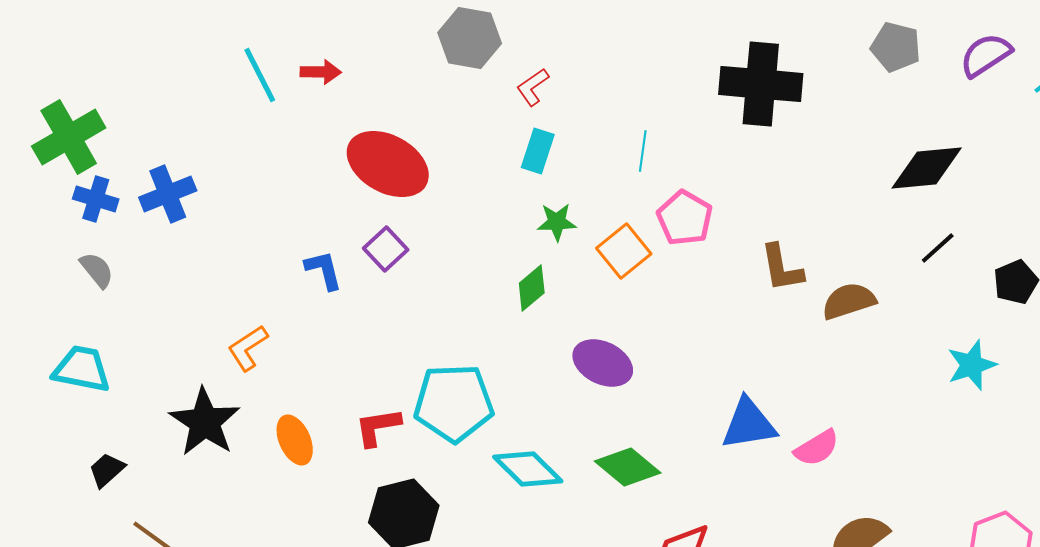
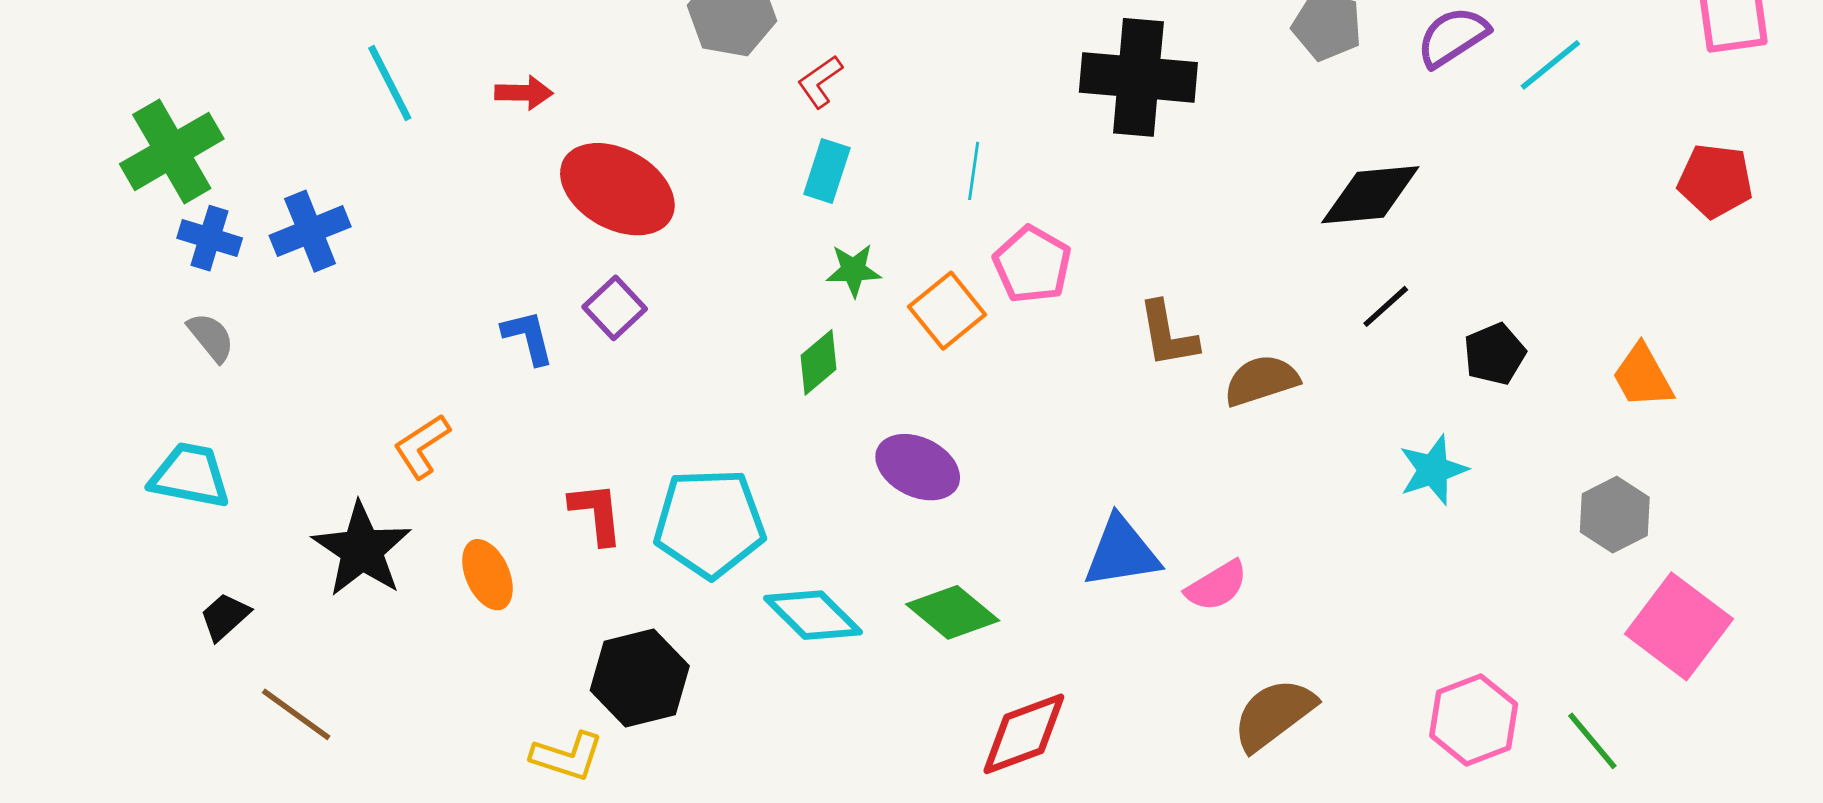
red arrow: (321, 72) -> (524, 93), moved
cyan line: (260, 75) -> (390, 83), moved
red L-shape: (378, 427) -> (596, 513), moved, turned 93

